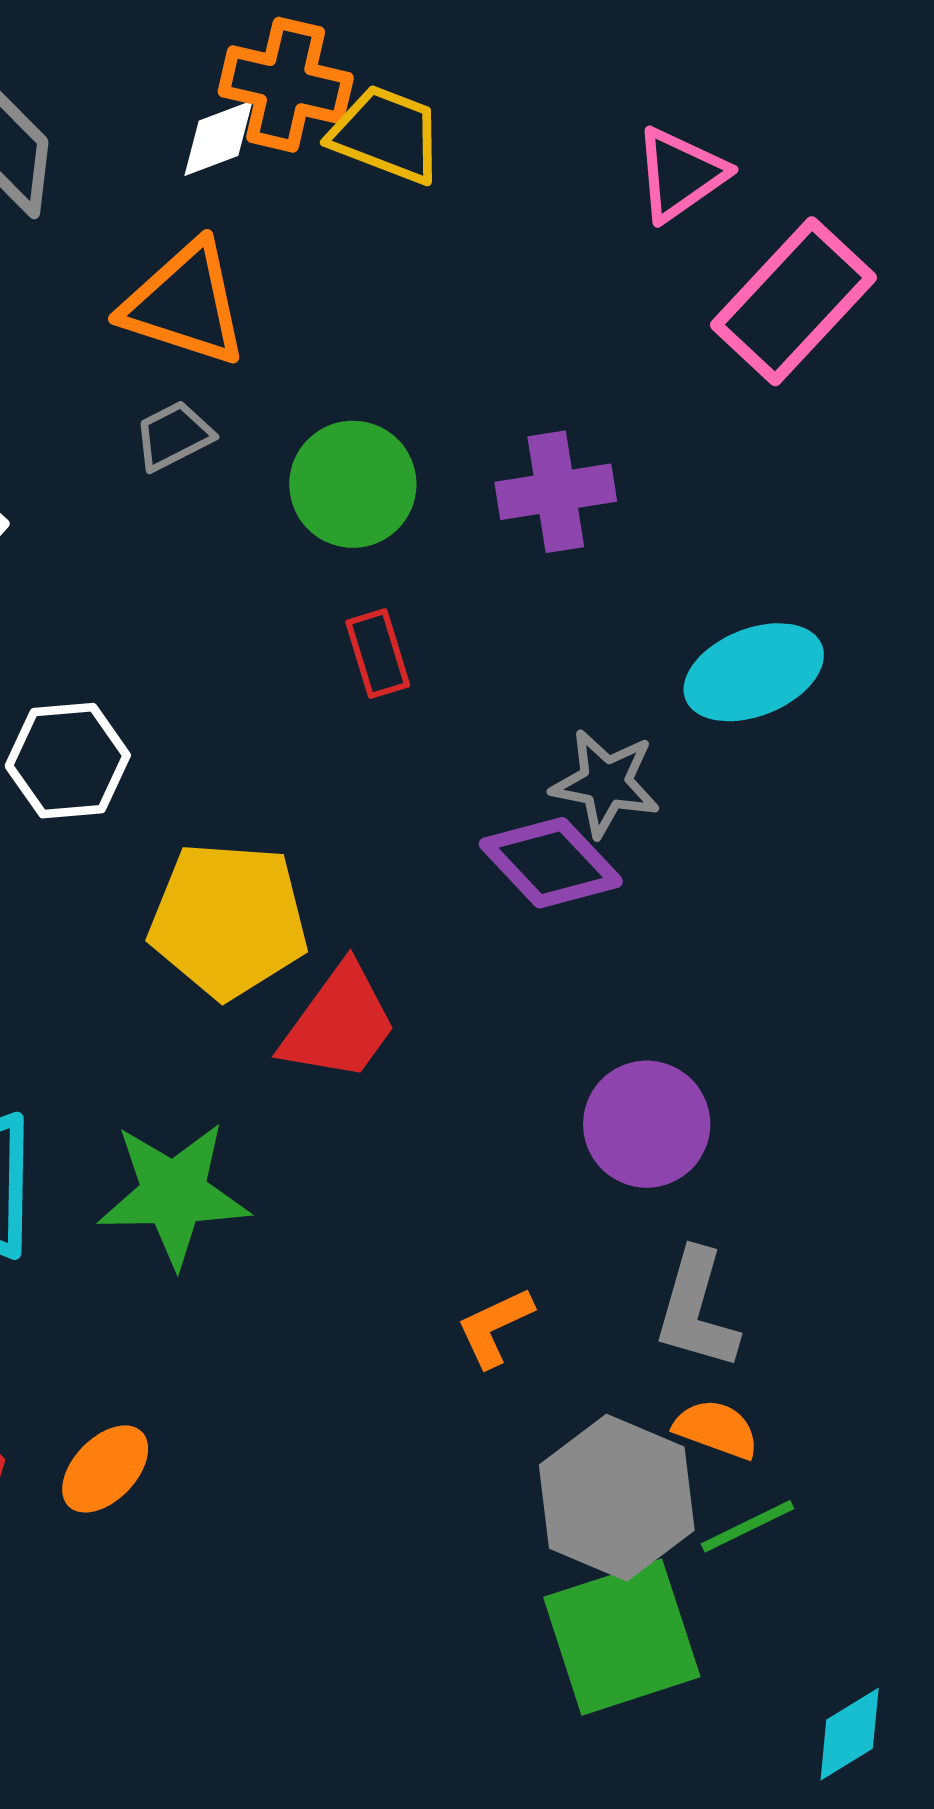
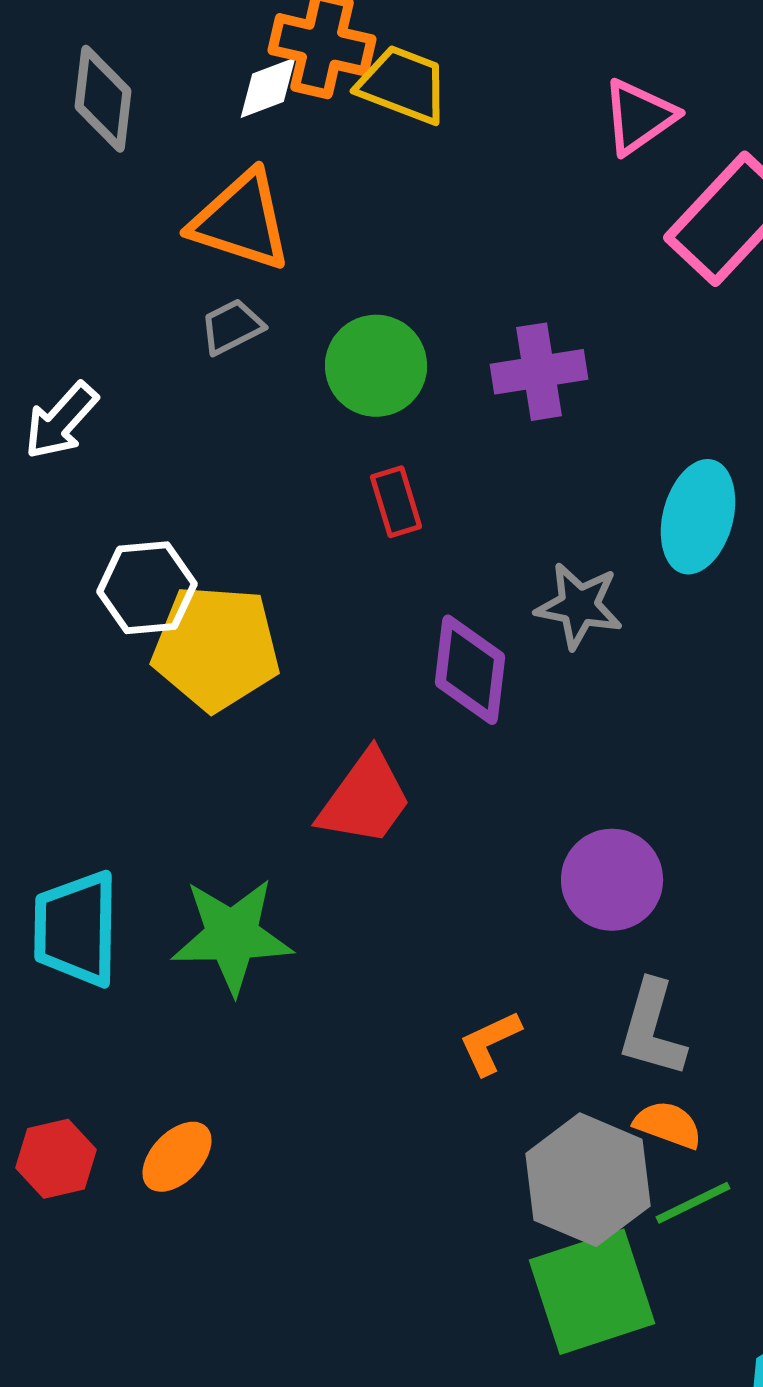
cyan ellipse: (754, 672) -> (698, 517), turned -53
purple diamond: (551, 863) -> (470, 670), moved, turned 50
yellow pentagon: (228, 920) -> (216, 648), moved

